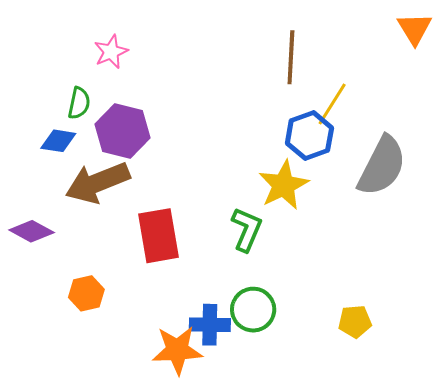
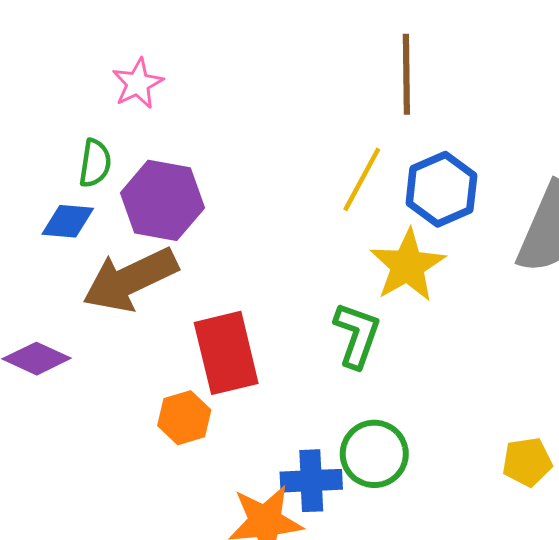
yellow line: (332, 104) -> (362, 179), moved
orange hexagon: (86, 293) -> (184, 418), moved

